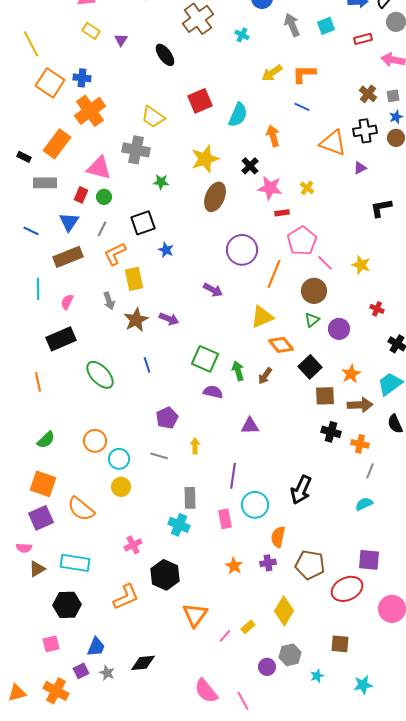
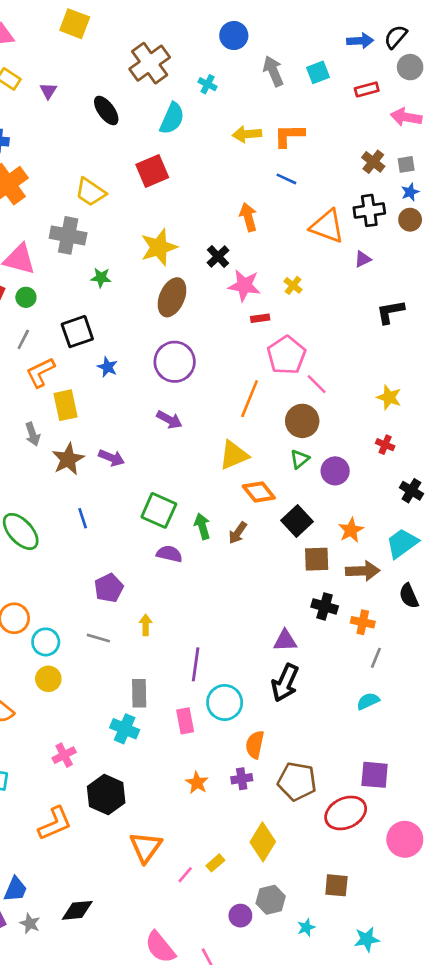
yellow arrow: (272, 73) -> (247, 134), turned 30
cyan semicircle: (238, 115) -> (172, 118), moved
purple circle: (242, 250) -> (175, 362), moved
yellow star: (361, 265) -> (389, 397), moved
purple triangle: (250, 426) -> (285, 641), moved

